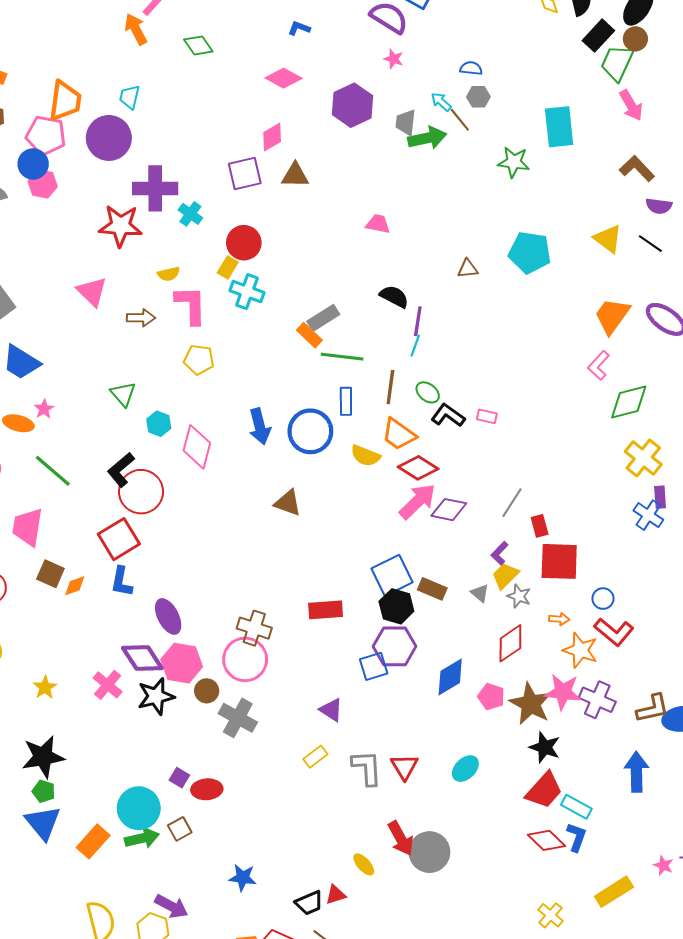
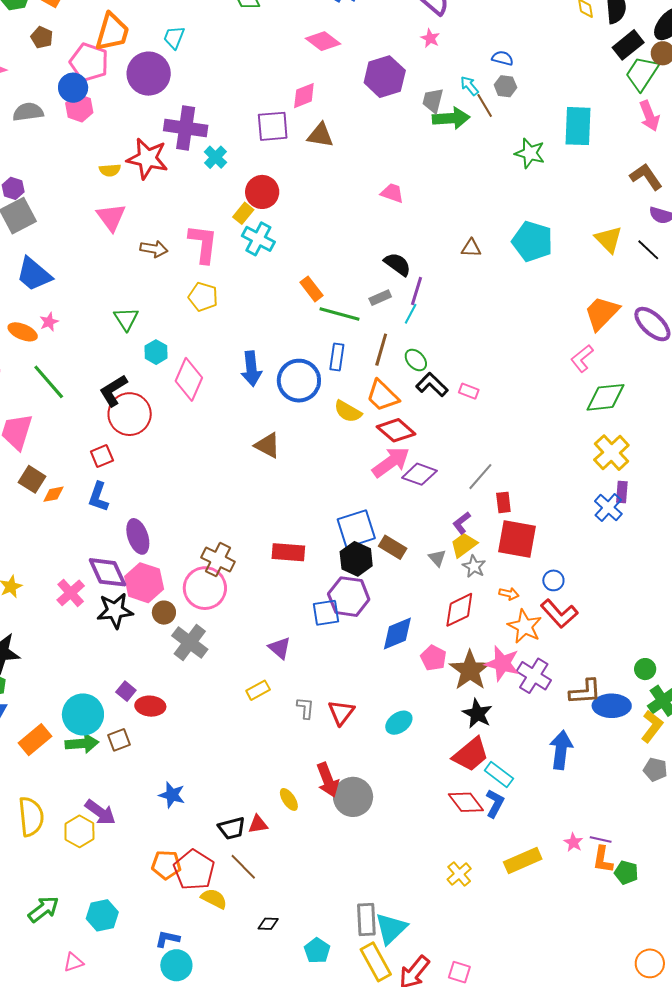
yellow semicircle: (169, 274) -> (110, 170), moved
gray rectangle: (323, 318) -> (380, 298), moved, size x0.7
red square: (119, 539) -> (102, 456), size x0.6
gray L-shape: (367, 768) -> (305, 708), size x0.6

